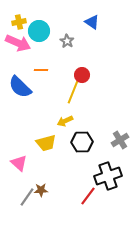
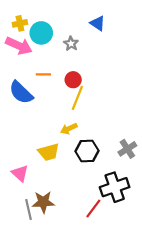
red circle: (82, 75) -> (73, 80), moved
brown star: (41, 190) -> (43, 202), size x1.5
gray line: (27, 197) -> (28, 209), turned -48

